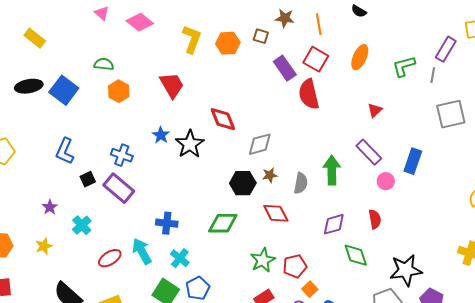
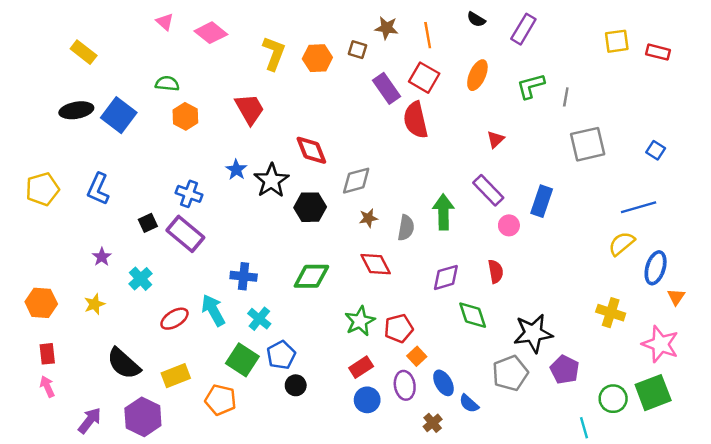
purple rectangle: (446, 49) -> (523, 29), moved
blue L-shape: (65, 151) -> (98, 189), moved
black hexagon: (243, 183) -> (310, 207), moved

